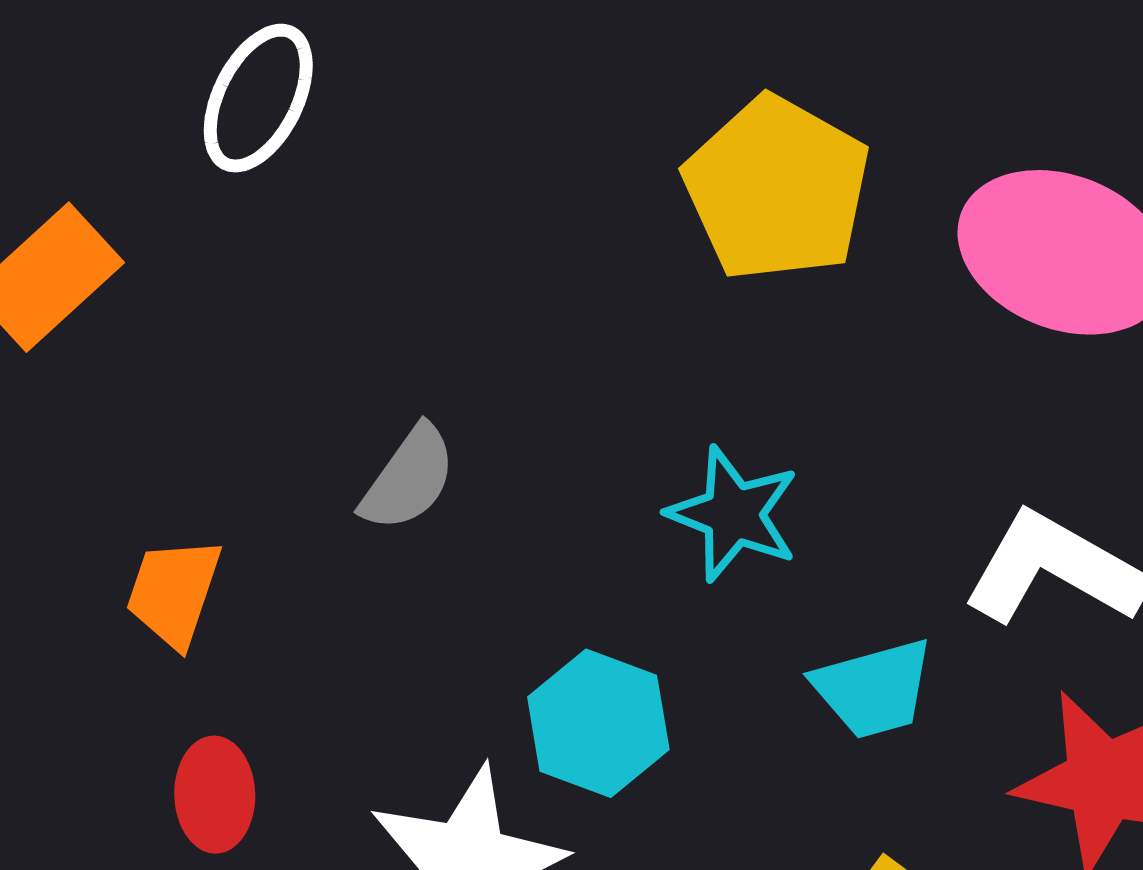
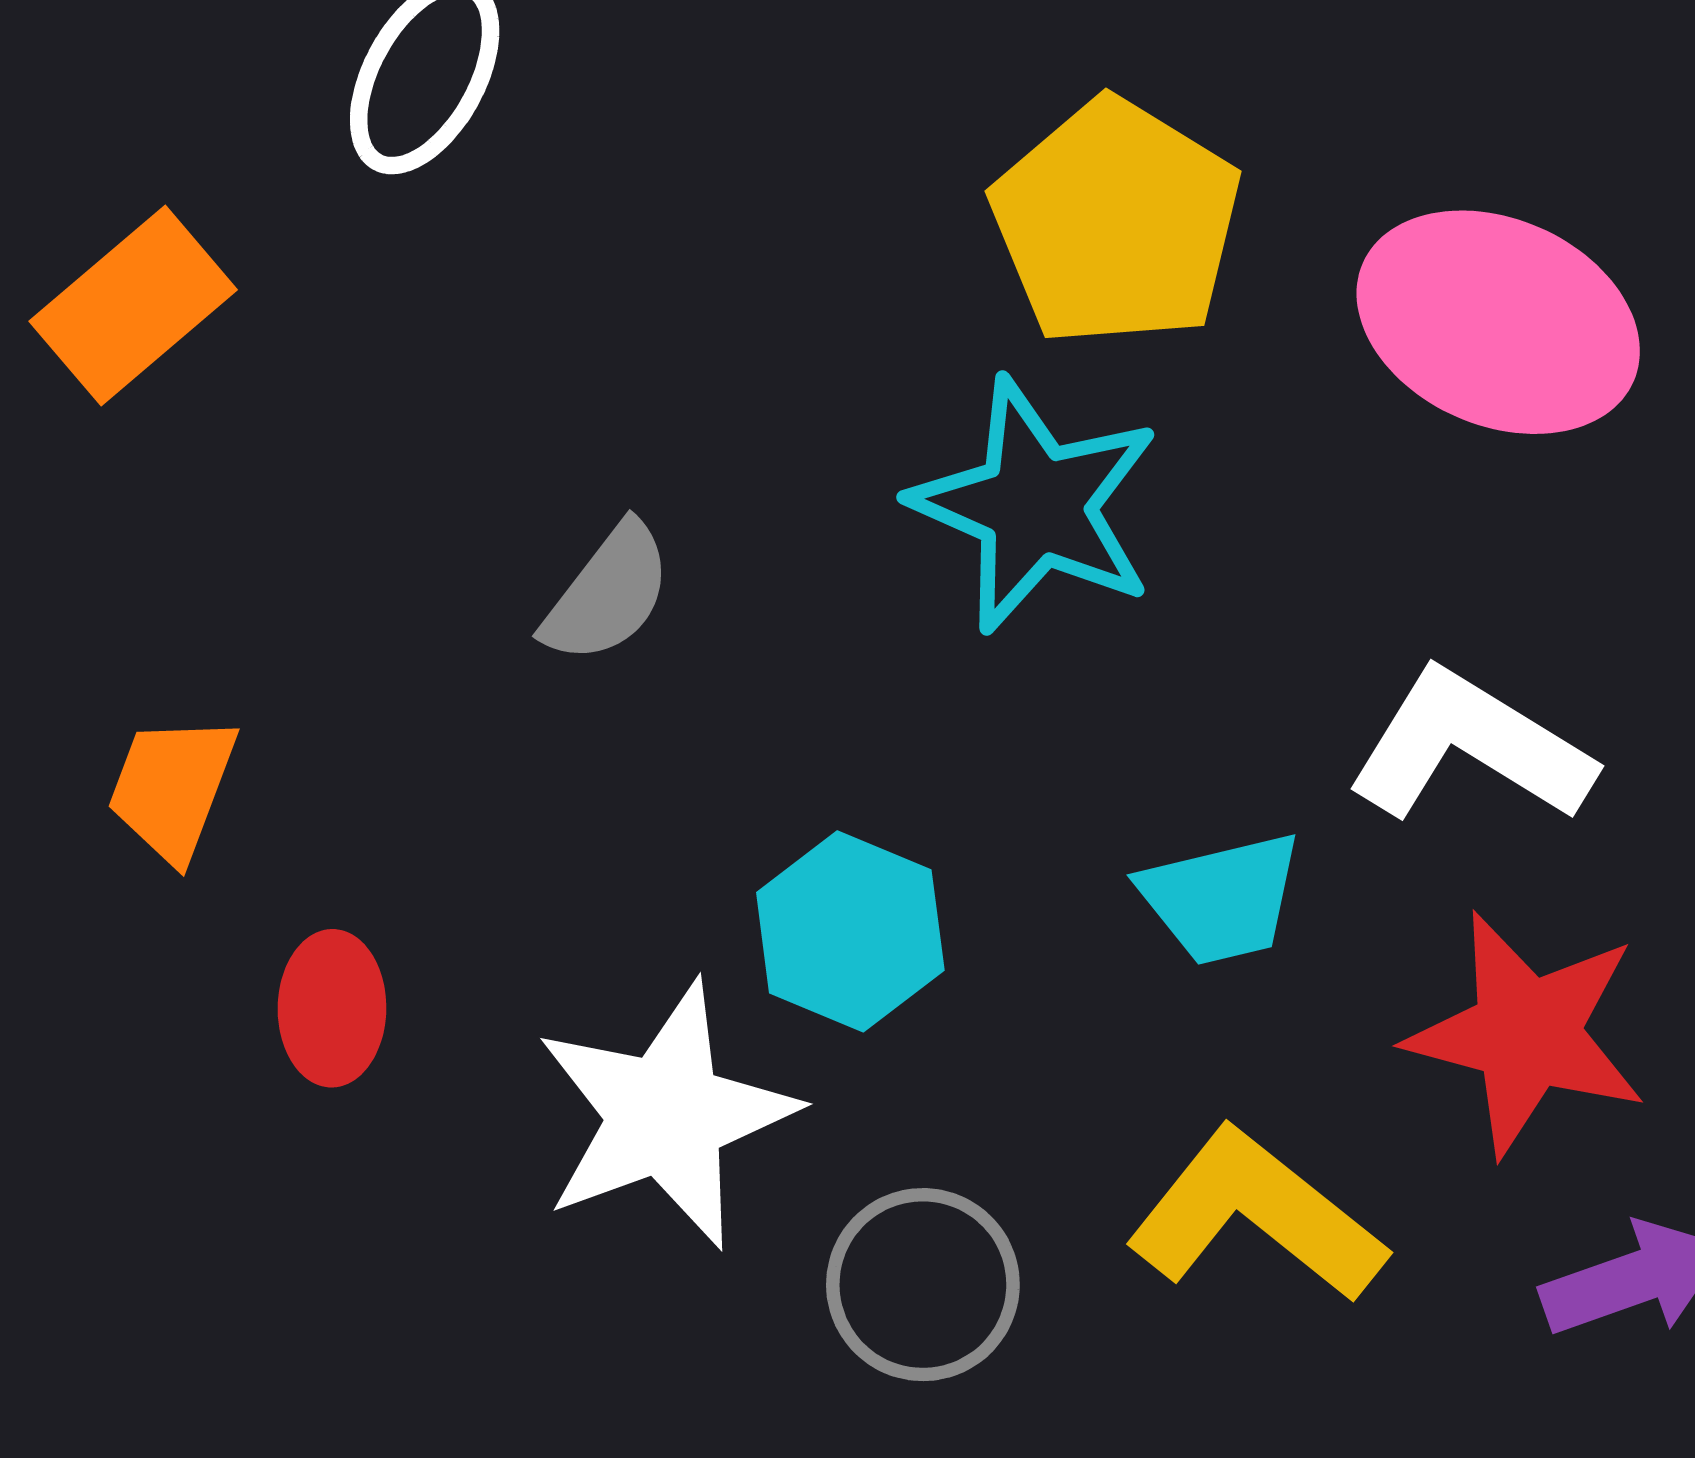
cyan star: (733, 514) -> (1035, 506), moved, size x1.4
orange trapezoid: (174, 592) -> (172, 788), moved

